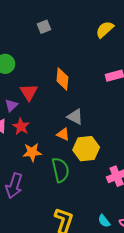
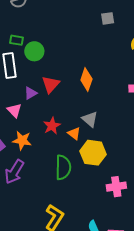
gray square: (44, 27) -> (108, 18), moved
red star: (21, 126) -> (52, 126), moved
orange star: (32, 152) -> (22, 140), moved

